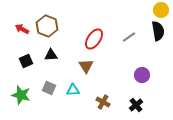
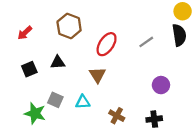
brown hexagon: (47, 26) -> (69, 26), moved
red arrow: (22, 29) -> (25, 33), turned -72
green star: (21, 95) -> (35, 113), moved
black cross: (136, 105) -> (154, 119), turned 32

